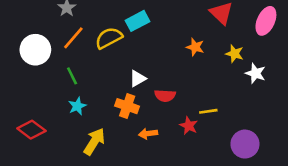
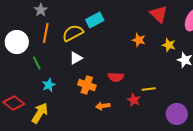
orange line: (73, 38) -> (46, 33), turned -30
green line: (72, 76) -> (37, 63), moved
white triangle: (138, 79) -> (76, 58), moved
yellow arrow: (94, 141) -> (40, 113), moved

